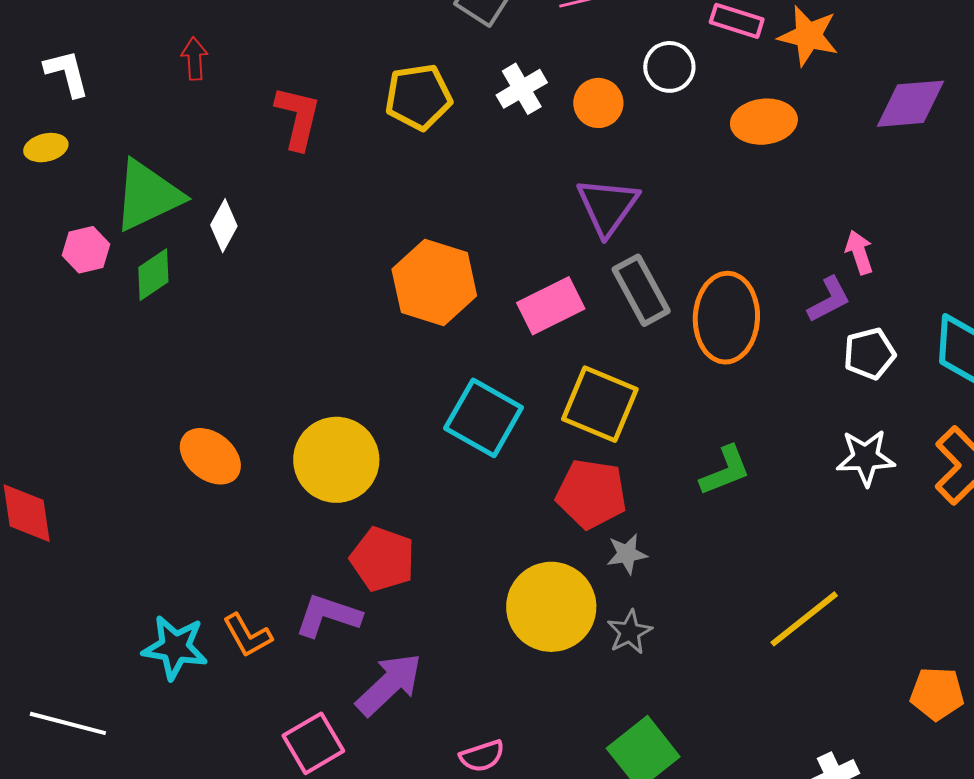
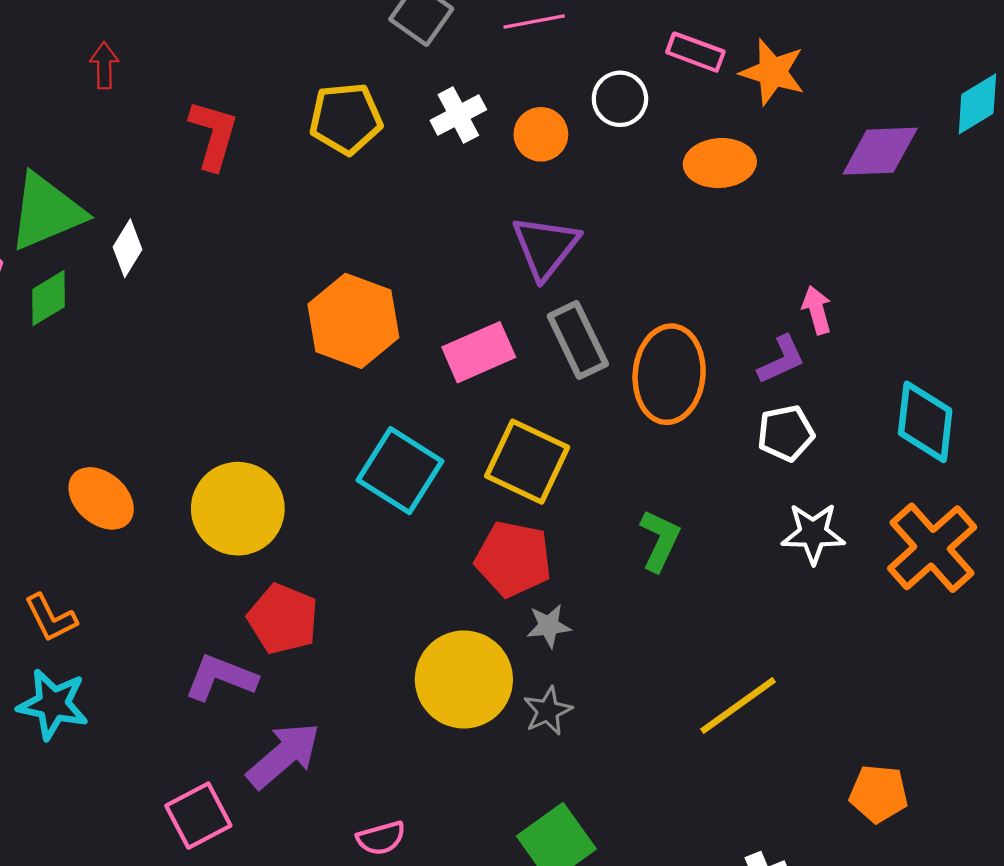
white pentagon: (869, 354) -> (786, 433), moved
green L-shape: (725, 471) -> (660, 540), turned -46
orange L-shape: (247, 635) -> (51, 618), moved

